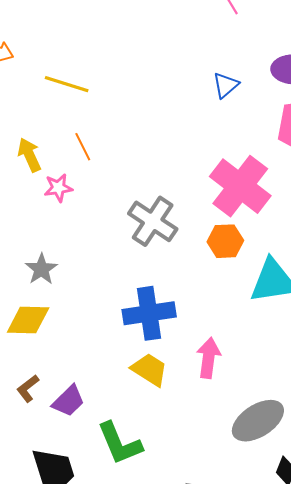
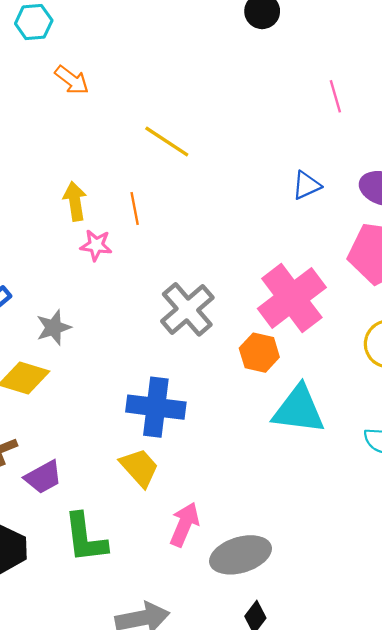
yellow line: (67, 84) -> (167, 142), moved
pink arrow: (208, 358) -> (184, 524), moved

